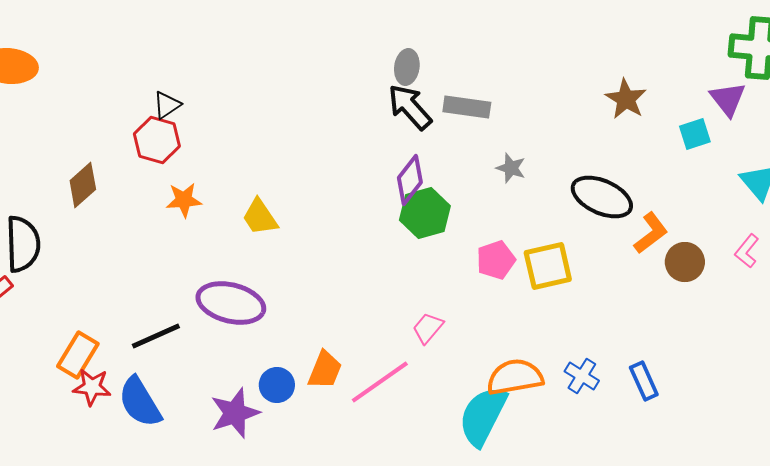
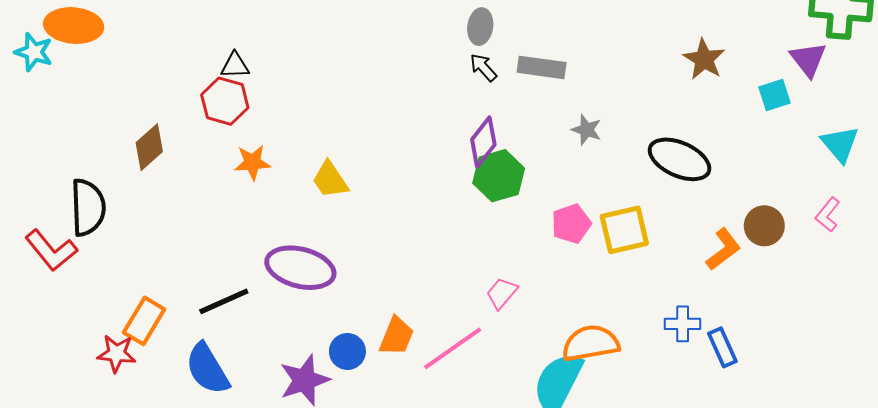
black triangle: (167, 105) -> (235, 65), turned 32
black arrow: (410, 107) -> (483, 67), size x0.6
orange L-shape: (651, 233) -> (723, 249), moved
blue cross: (582, 376) -> (683, 324), moved, turned -32
red star: (92, 387) -> (116, 354), moved

